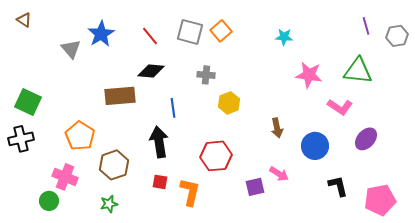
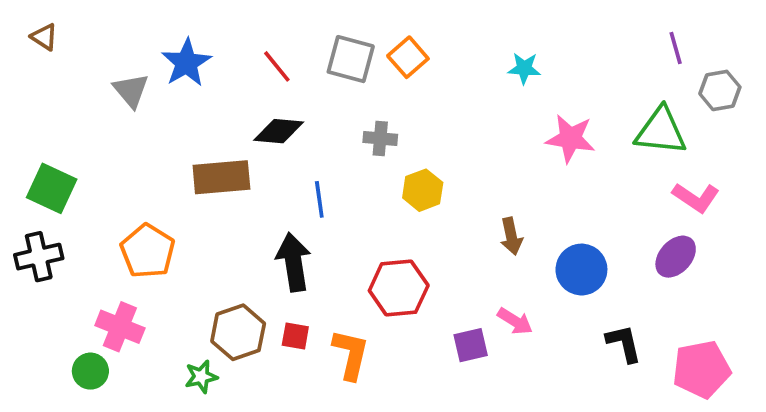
gray hexagon: (397, 36) -> (720, 90), moved
pink L-shape: (340, 107) -> (696, 198), moved
brown hexagon: (114, 165) -> (238, 332), moved

